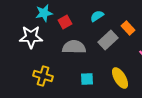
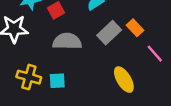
orange rectangle: (128, 28) -> (135, 28), moved
cyan square: (87, 79) -> (57, 81), moved

